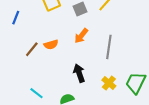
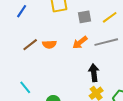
gray line: (109, 47) -> (106, 42), moved, turned 55
black arrow: (79, 73) -> (94, 73), moved

